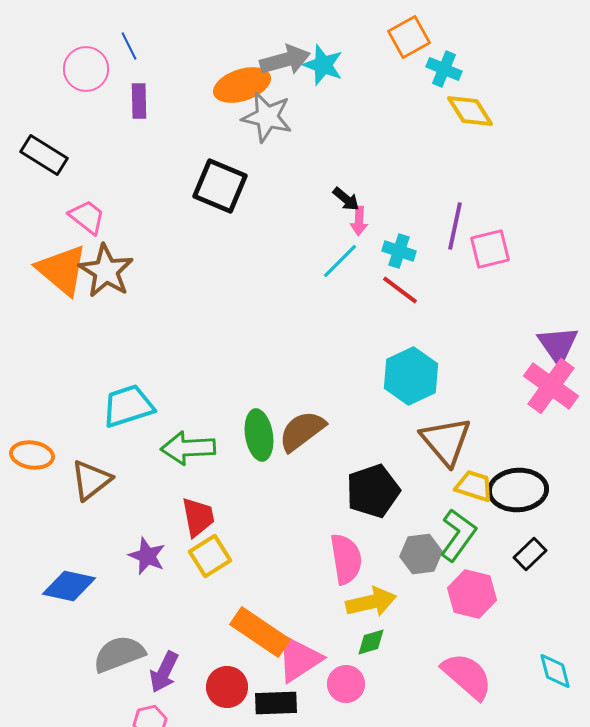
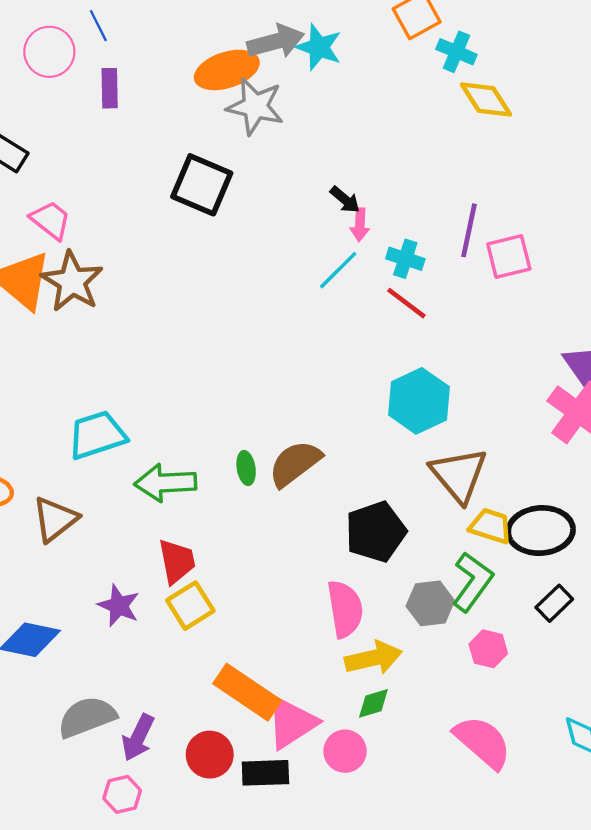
green ellipse: (259, 435) -> (246, 468), size x0.6
pink hexagon: (472, 594) -> (488, 649), size x0.7

